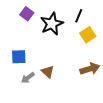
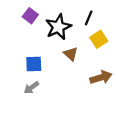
blue square: (19, 57) -> (34, 64), moved
brown triangle: (48, 72) -> (71, 54), moved

